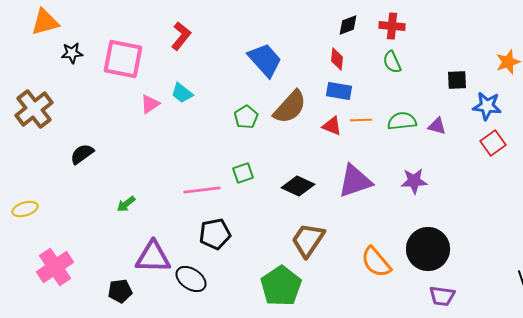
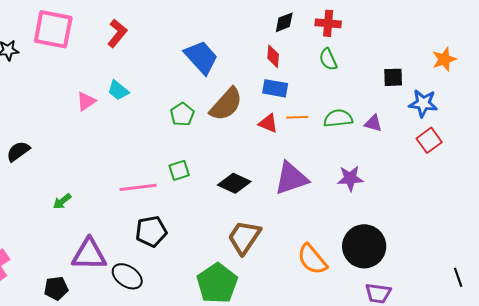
pink square: (123, 59) -> (53, 29), moved

